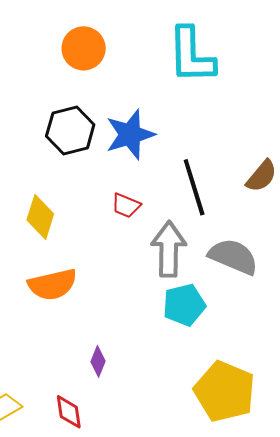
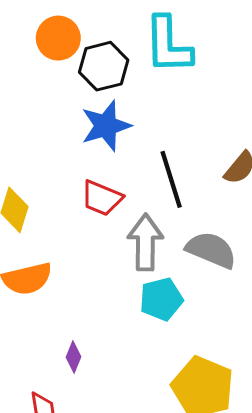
black hexagon: (70, 130) -> (104, 66), moved
red trapezoid: (126, 205) -> (102, 198), size x1.4

